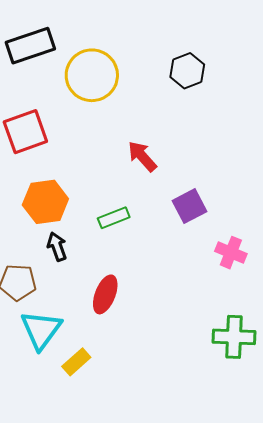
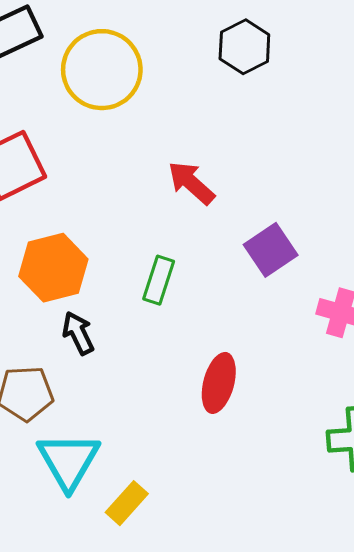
green rectangle: (114, 218) -> (159, 280), turned -44
red ellipse: (105, 294) -> (219, 383), moved

